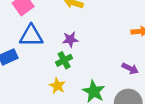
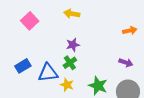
blue triangle: (31, 36) -> (48, 73), moved

